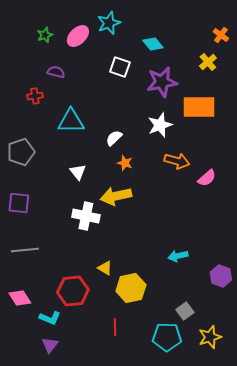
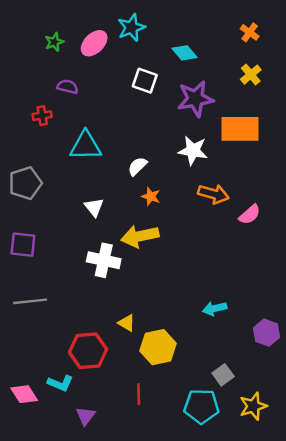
orange cross: (221, 35) -> (250, 32), moved
white star: (160, 125) -> (193, 151), turned 30
pink diamond: (20, 298) -> (24, 394), moved
purple triangle: (50, 345) -> (86, 416), moved

